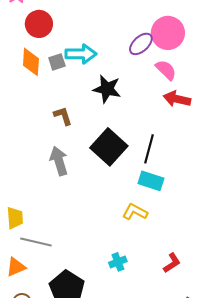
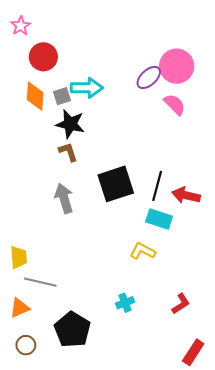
black star: (107, 89) -> (70, 124), moved
red arrow: (177, 99) -> (186, 195), moved
black square: (109, 147) -> (116, 184), turned 30

